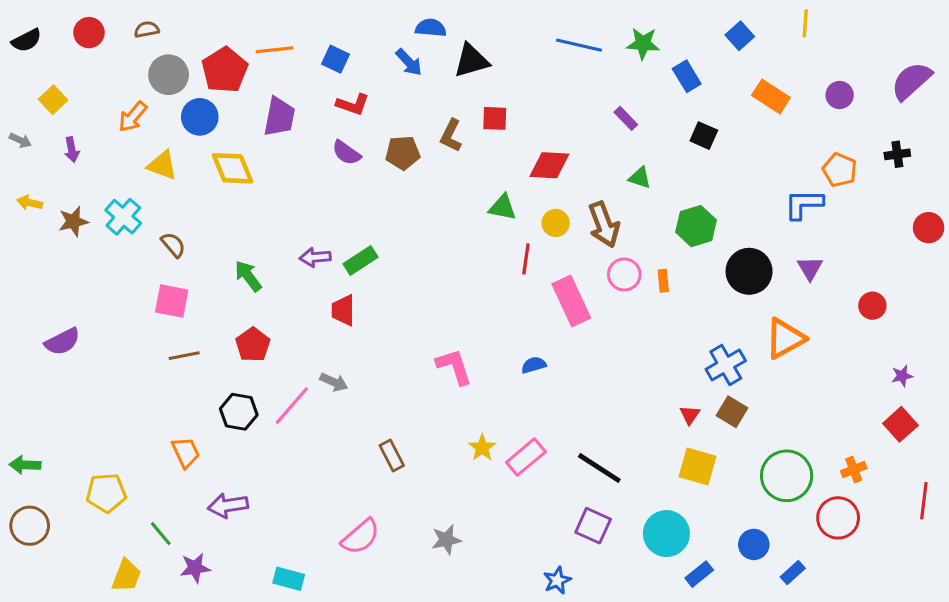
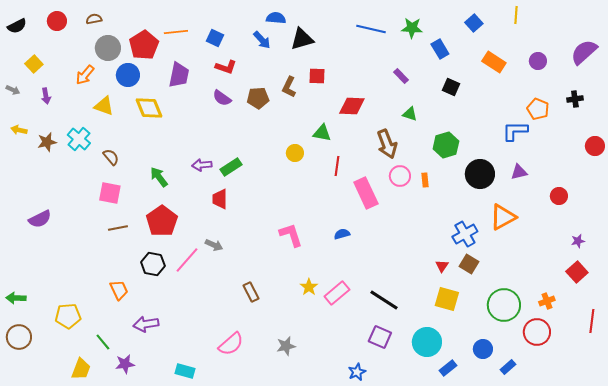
yellow circle: (556, 223) -> (295, 153), moved
purple triangle: (810, 268) -> (519, 172), turned 48
red pentagon: (253, 345) -> (162, 221), size x1.4

